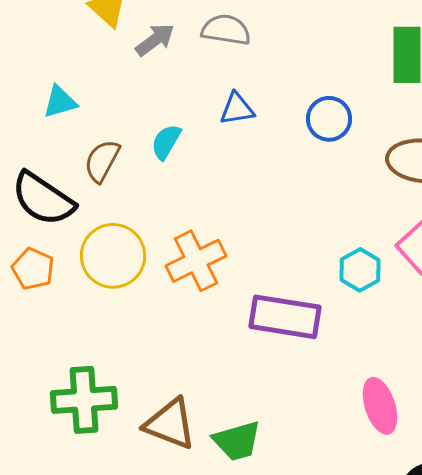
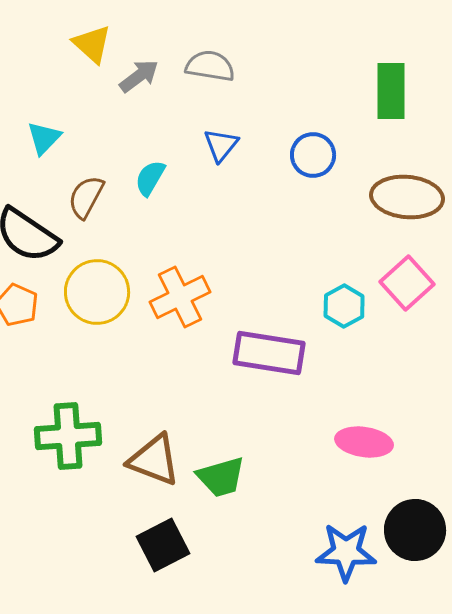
cyan triangle: (60, 102) -> (44, 138), turned -30
blue triangle: (237, 109) -> (221, 145), turned -42
pink ellipse: (380, 406) -> (364, 442), turned -64

